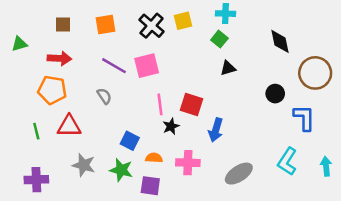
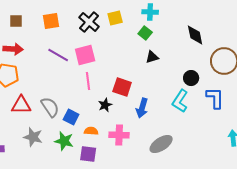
gray semicircle: (104, 96) -> (50, 107), moved, size x1.5
pink line: (160, 104) -> (88, 81), moved
cyan L-shape: (287, 161) -> (180, 101), moved

